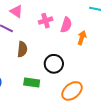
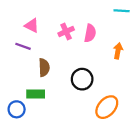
orange arrow: (82, 38) -> (118, 51), moved
green rectangle: (32, 82) -> (36, 94), moved

